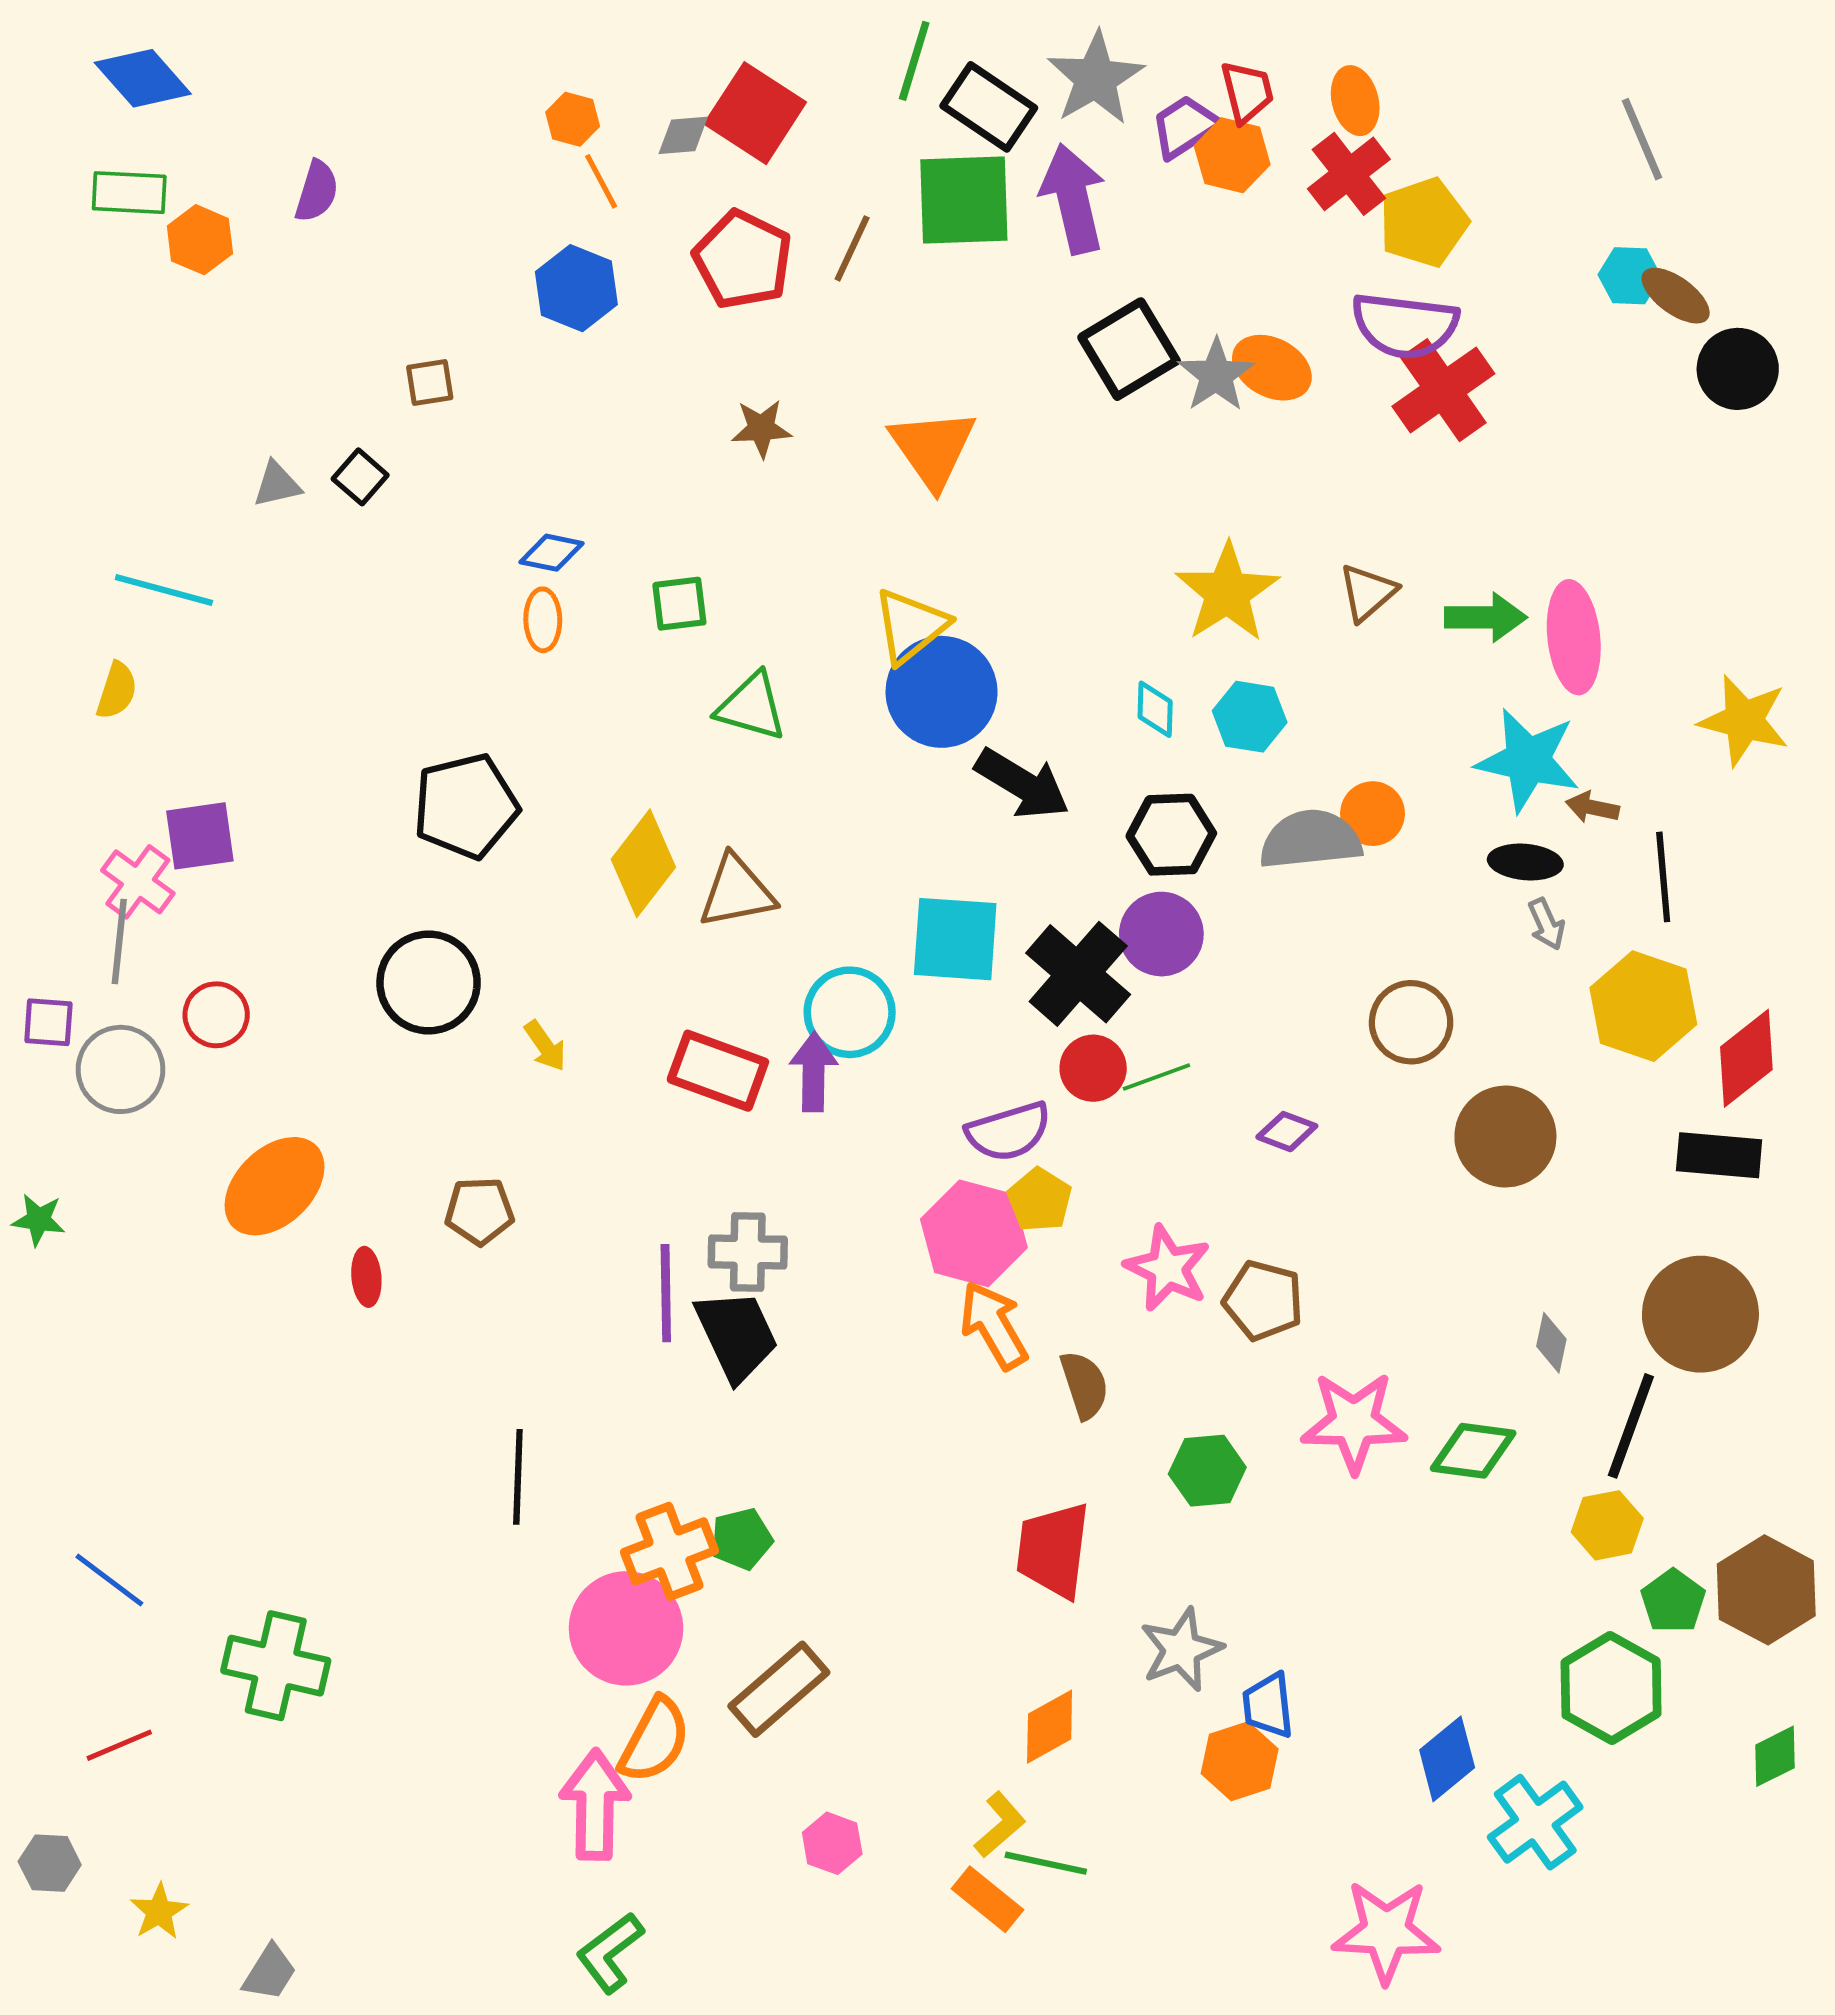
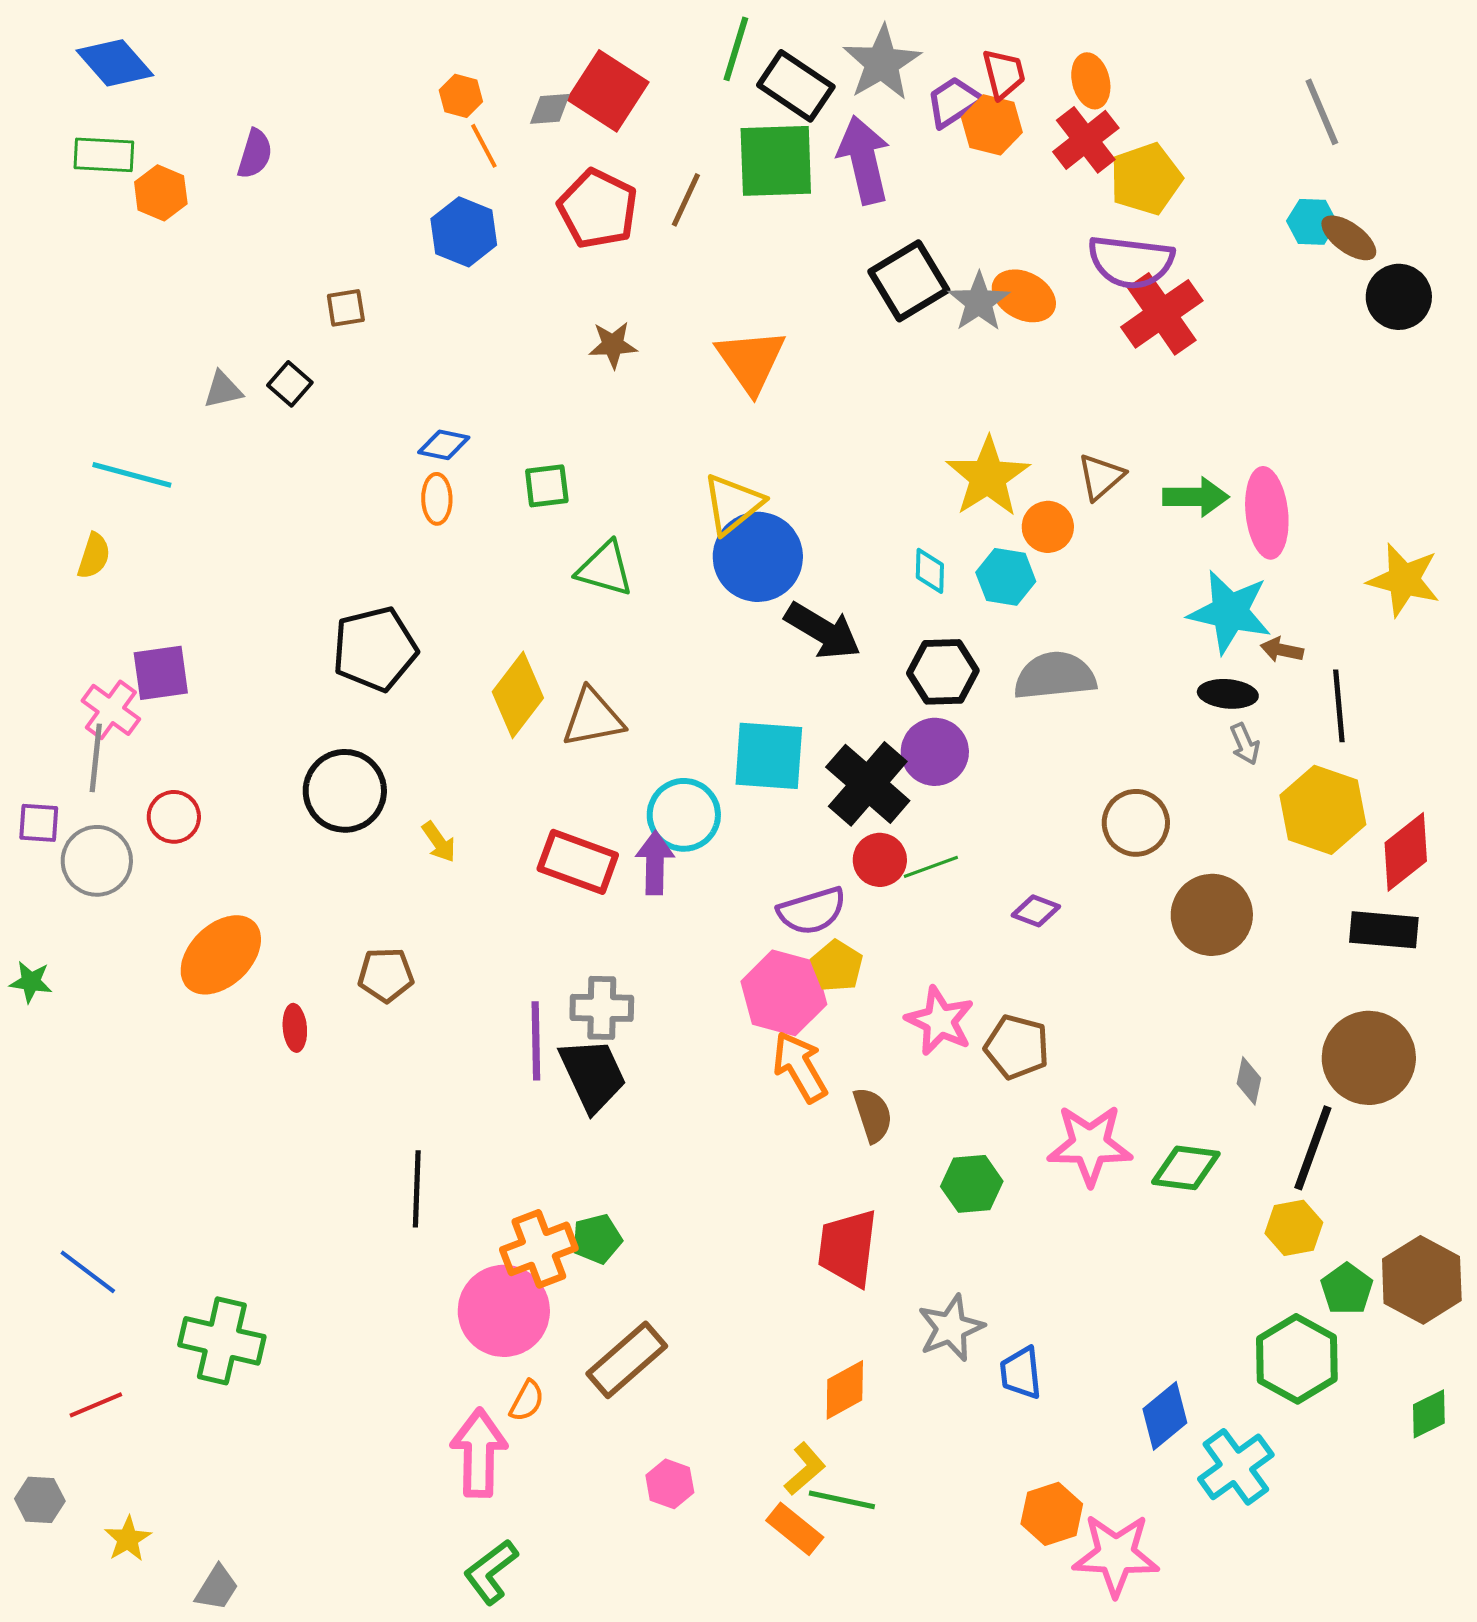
orange circle: (1373, 814) -> (1048, 527), moved
orange semicircle: (655, 1740) -> (527, 1401), size x0.6
orange hexagon: (1240, 1761) -> (1052, 1514), moved

